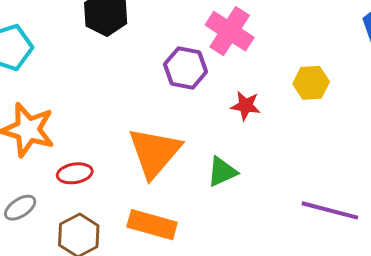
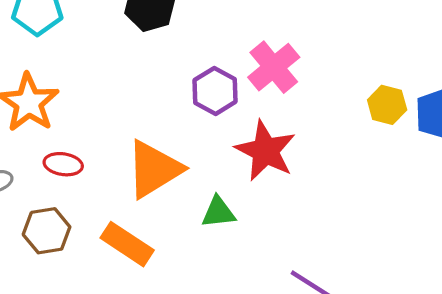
yellow hexagon: (311, 83) -> (387, 105), moved
red star: (246, 106) -> (265, 151), size x1.8

